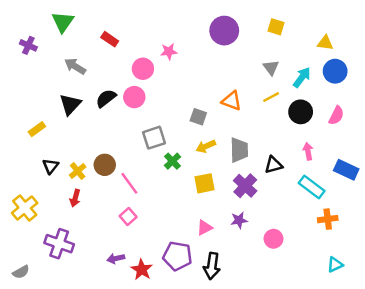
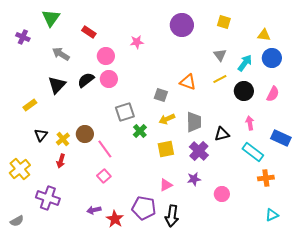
pink circle: (143, 69) -> (106, 56), moved

